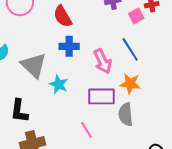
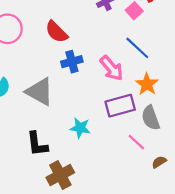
cyan star: (59, 84) -> (80, 128), moved
orange star: (130, 84) -> (147, 84), turned -30
pink line: (87, 130) -> (136, 142), moved

